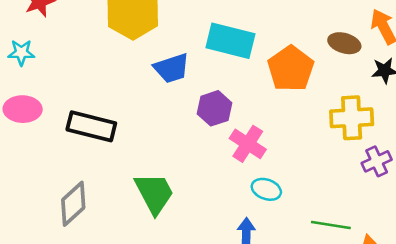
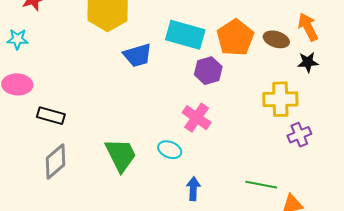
orange pentagon: (291, 69) -> (235, 38), moved
purple hexagon: (214, 108) -> (208, 71), moved
black rectangle: (91, 126) -> (51, 116), moved, size x0.7
cyan ellipse: (266, 189) -> (170, 150), moved

